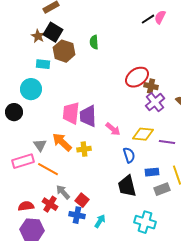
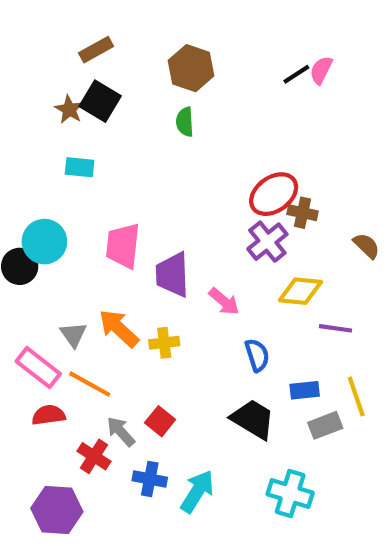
brown hexagon: (64, 51) -> (191, 68), moved
cyan circle: (31, 89) -> (44, 242), moved
purple cross: (155, 102) -> (267, 242), moved
pink trapezoid: (71, 113) -> (123, 246), moved
yellow diamond: (143, 134) -> (300, 291), moved
pink rectangle: (23, 161) -> (38, 368), turned 55
black trapezoid: (127, 186) -> (253, 419), turned 135
red square: (82, 200) -> (160, 421), moved
red semicircle: (26, 206) -> (49, 415), moved
cyan arrow: (100, 221) -> (197, 491), size x1.5

